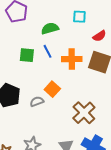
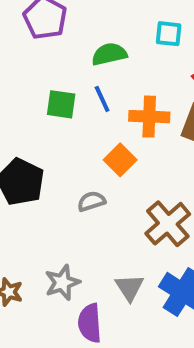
orange square: (52, 89) -> (120, 160), moved
gray semicircle: (37, 101) -> (91, 201), moved

